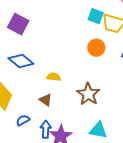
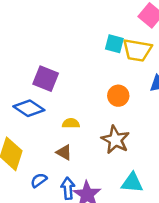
purple square: (18, 24) -> (46, 79), moved
orange circle: (96, 48) -> (118, 96), moved

